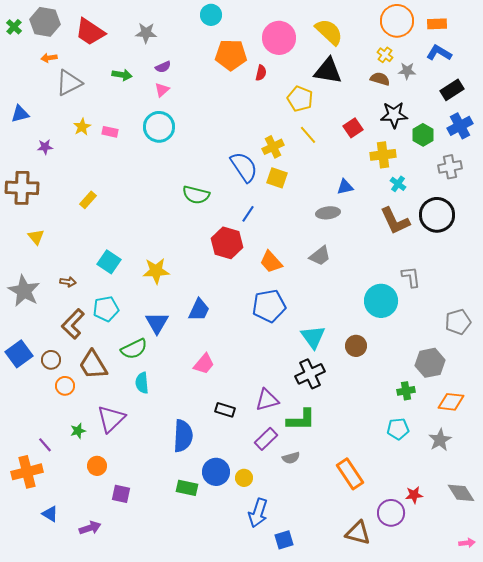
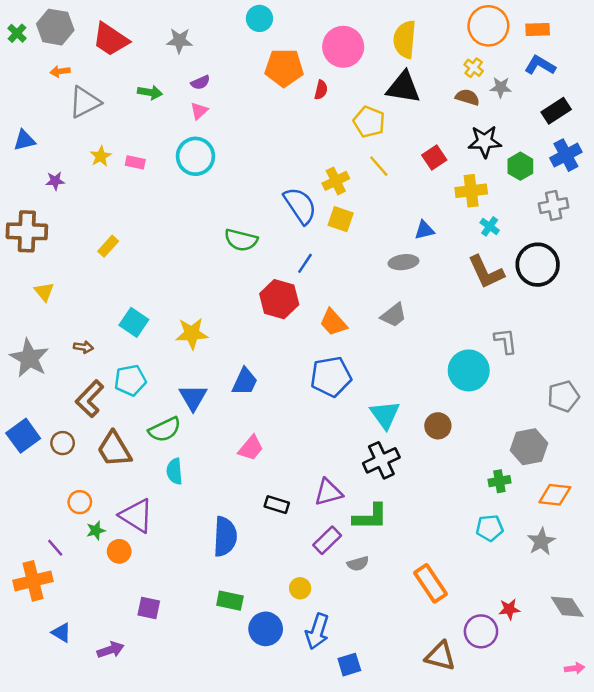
yellow semicircle: (329, 32) -> (405, 39), turned -128
orange circle: (65, 386) -> (80, 502), moved
purple triangle: (111, 419) -> (136, 516), turned -44
orange circle: (97, 466) -> (119, 551), moved
blue circle: (216, 472) -> (266, 629), moved

